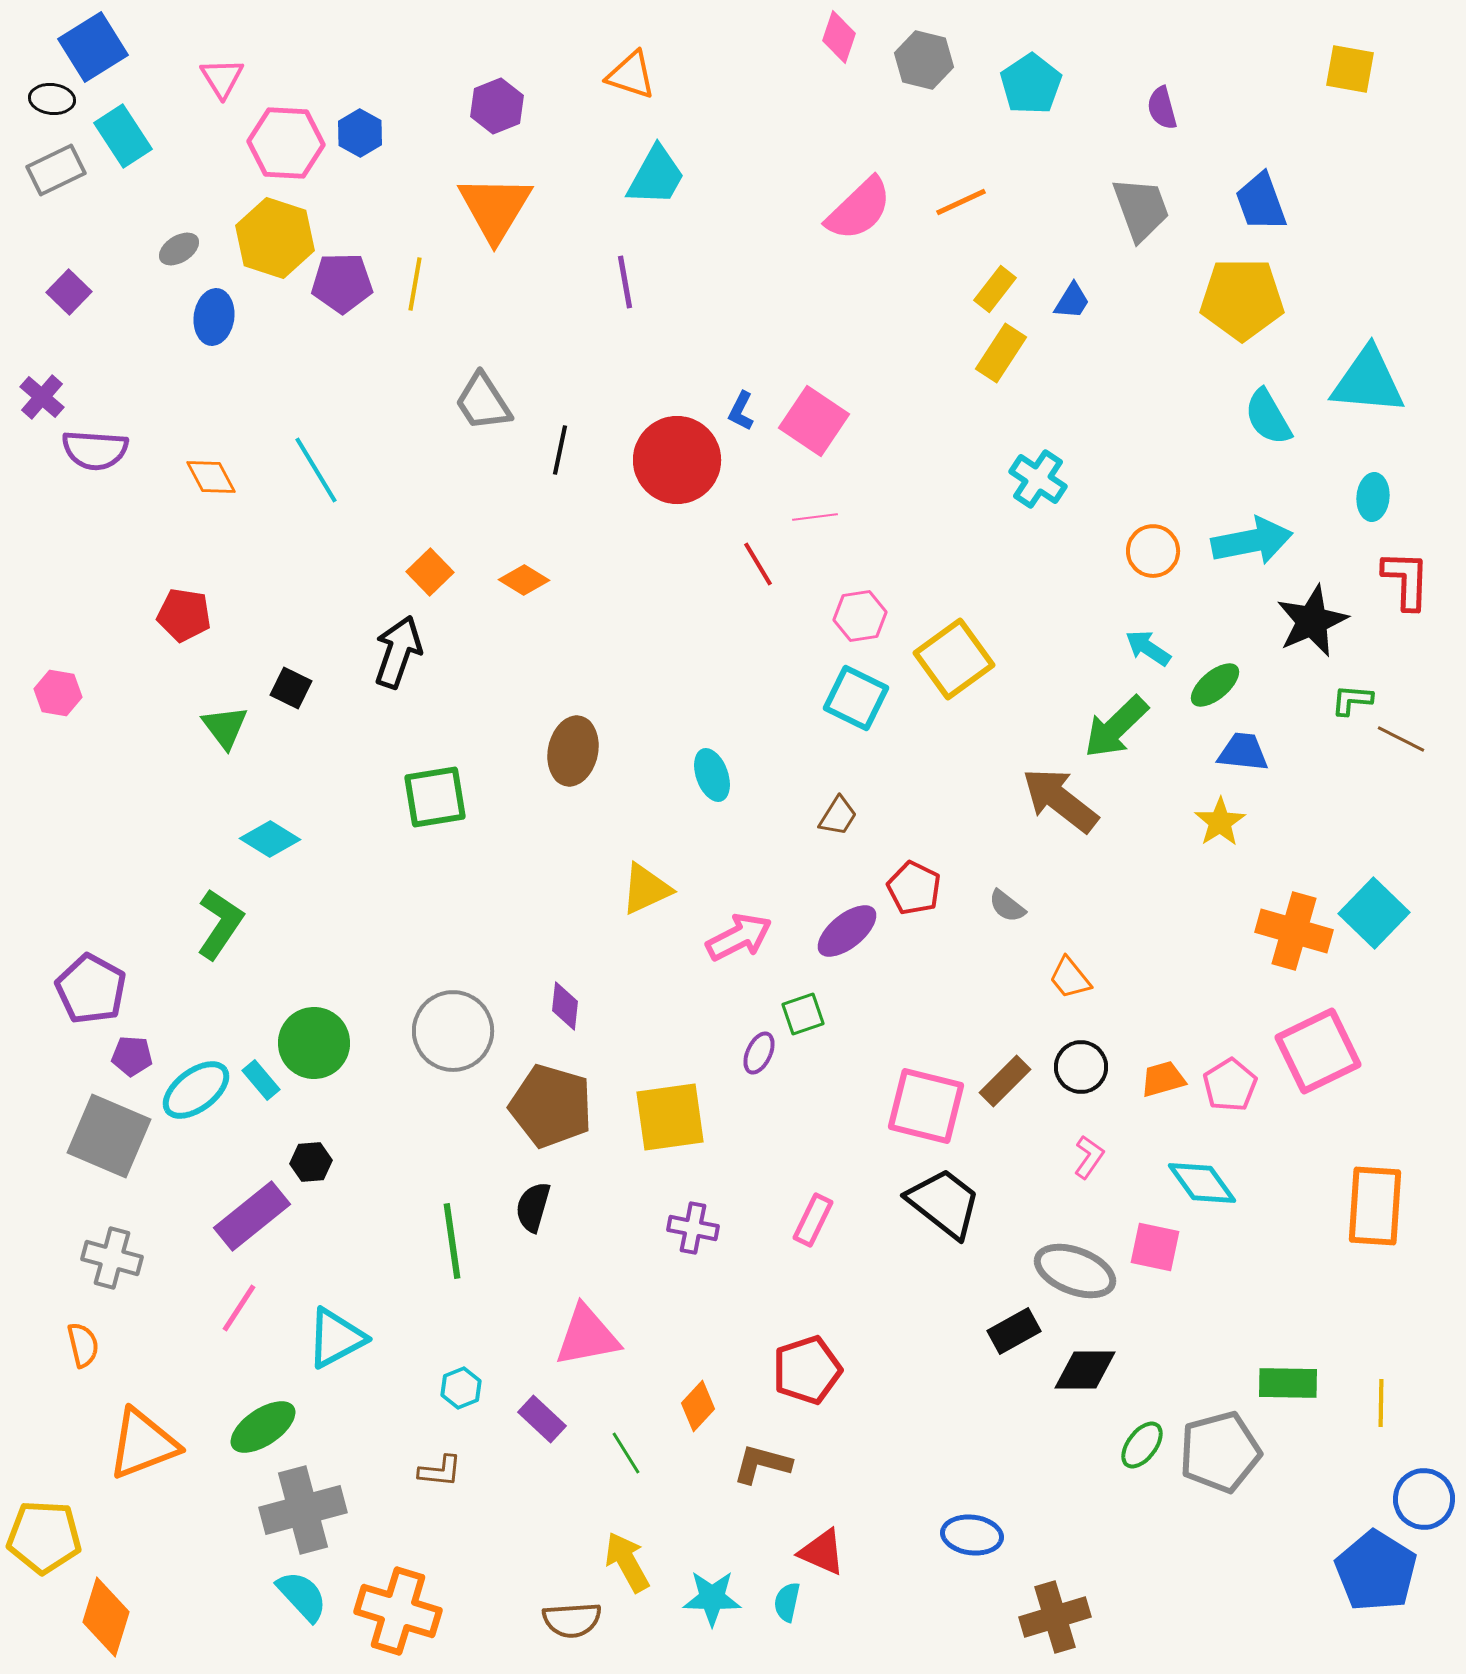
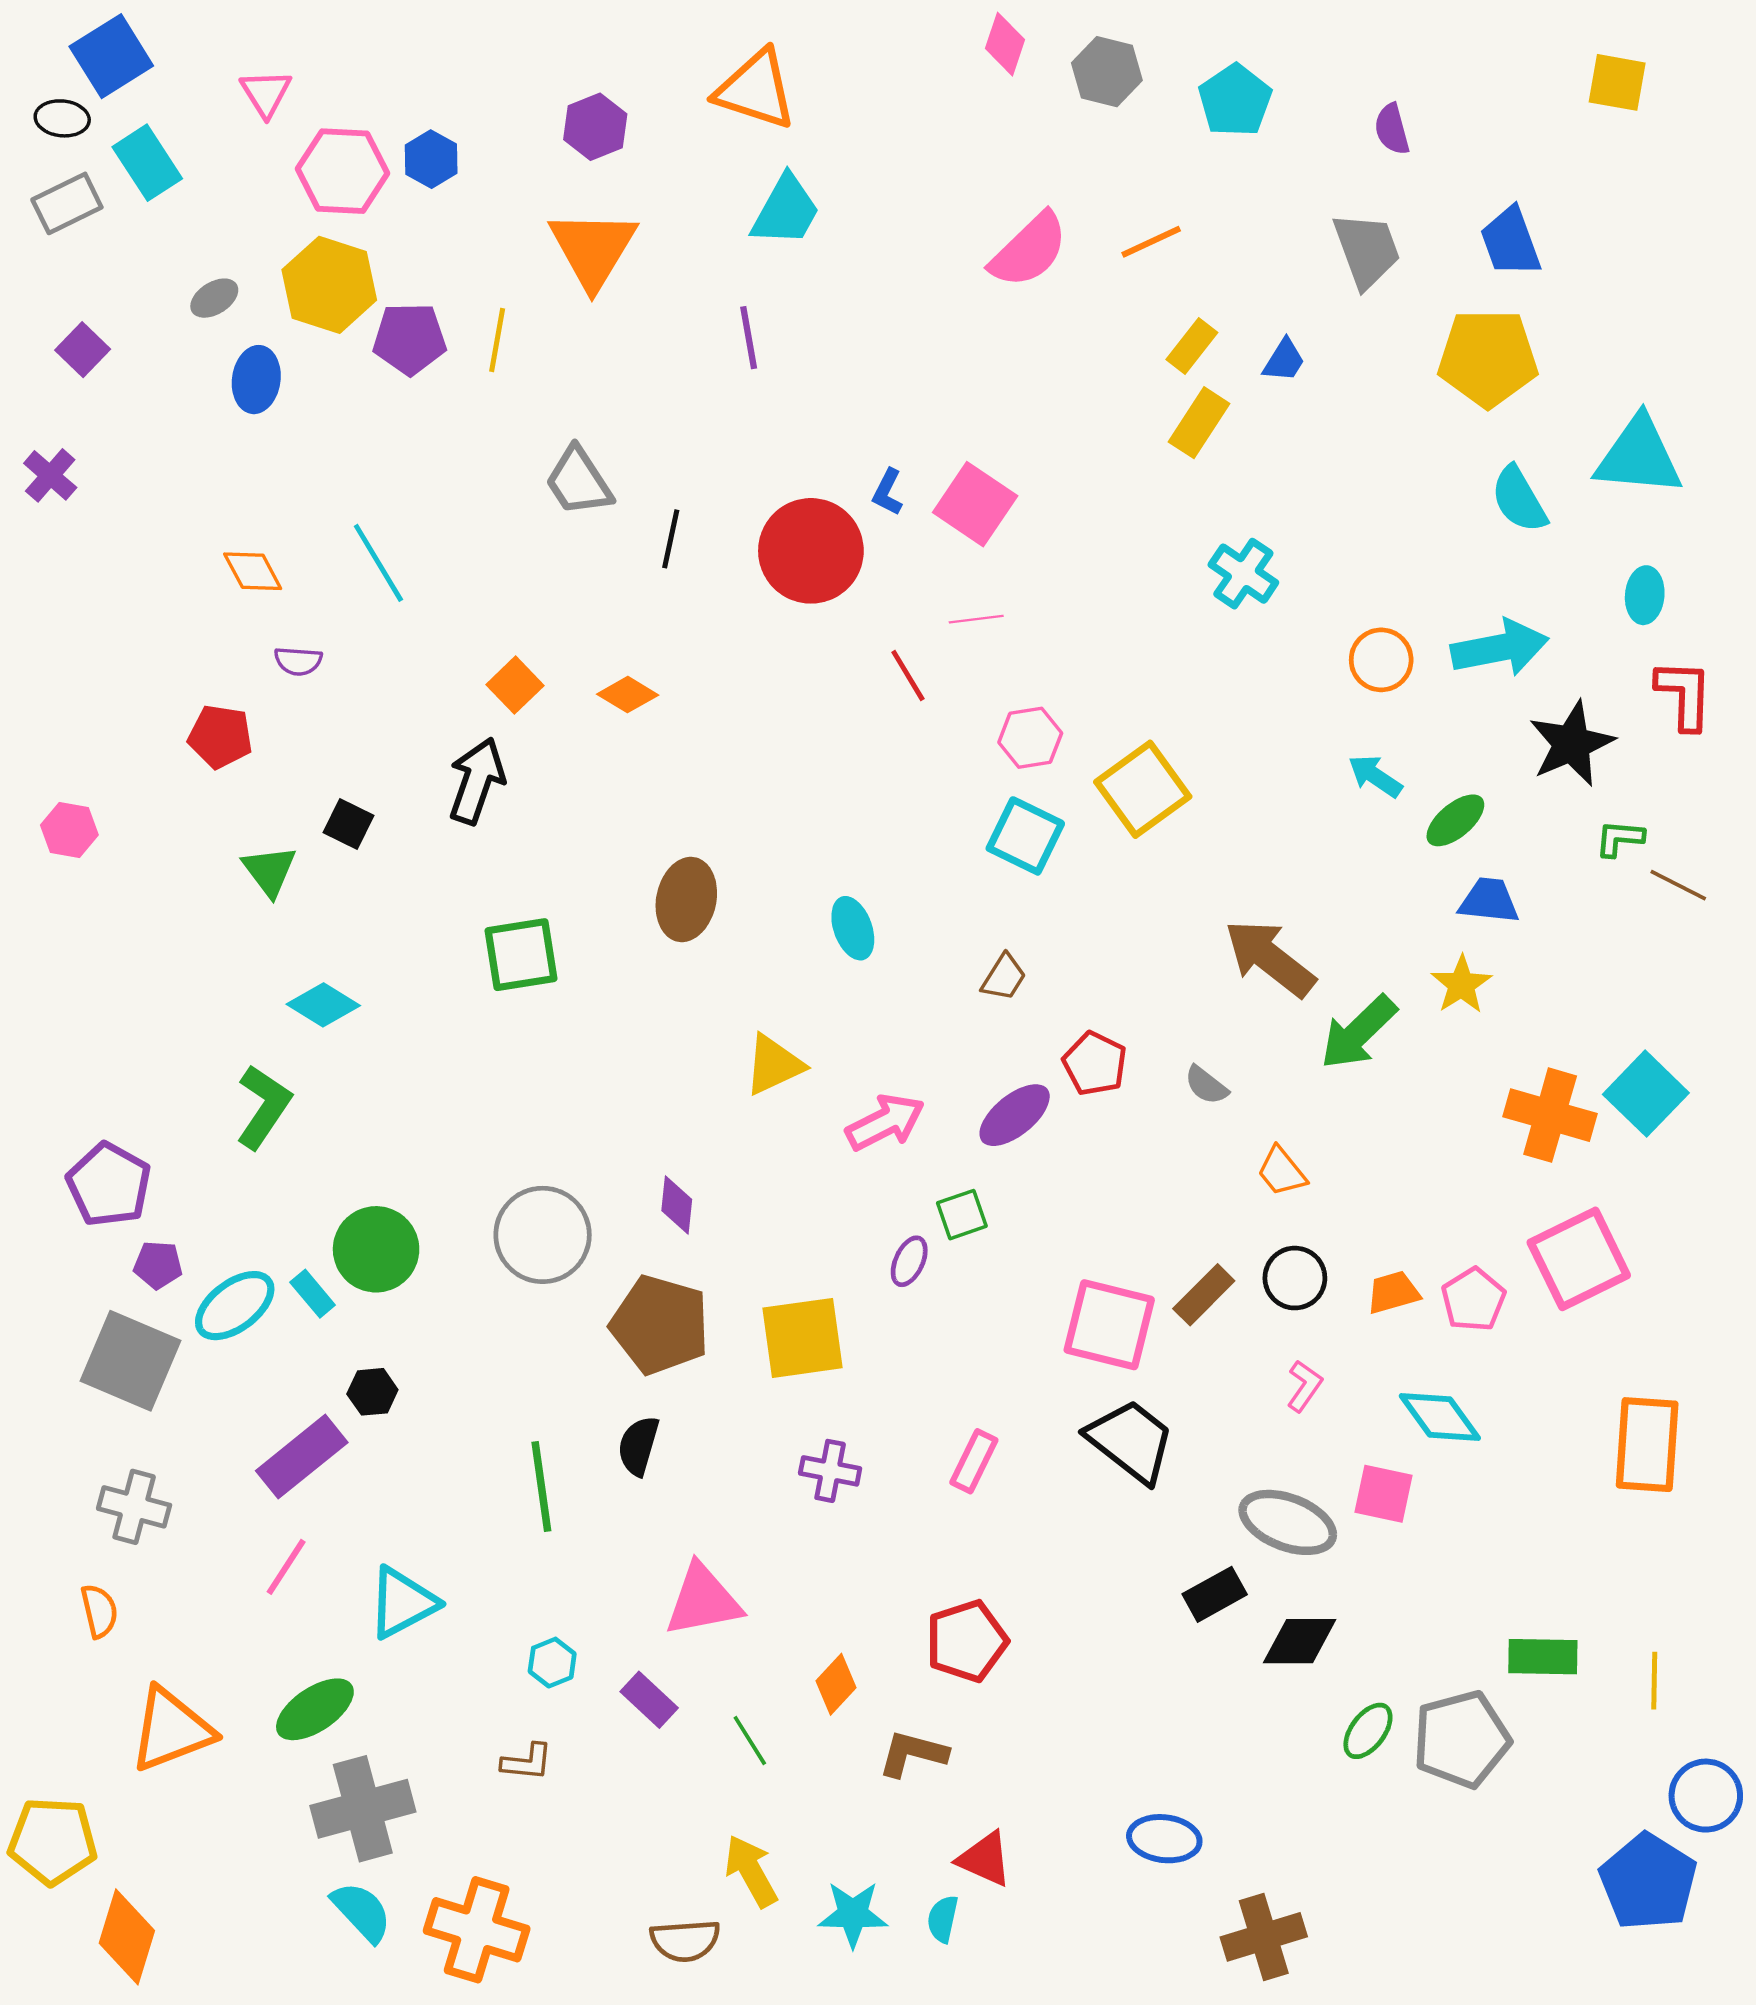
orange triangle: (631, 75) -> (756, 90), size x1.4
purple semicircle: (95, 450) -> (298, 661), moved, size x0.6
green arrow: (1116, 727) -> (1358, 1032), moved

